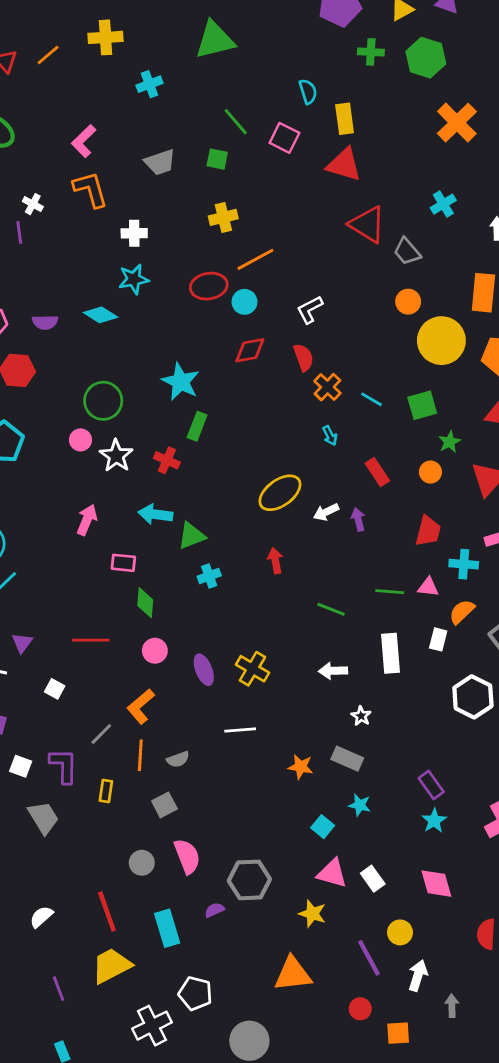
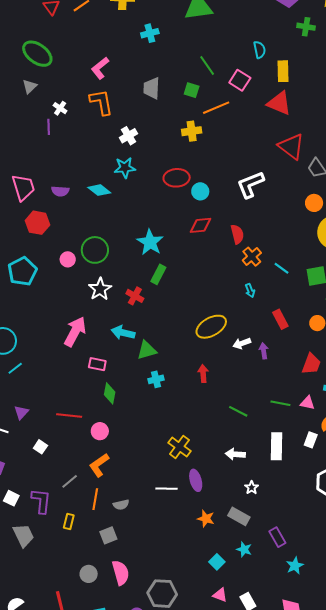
gray trapezoid: (160, 162) -> (152, 88), turned 105
white cross: (134, 233) -> (129, 136), turned -36
orange line: (255, 259) -> (216, 108), moved
white L-shape: (310, 310) -> (250, 185), moved, size x1.4
pink circle: (80, 440) -> (68, 259), moved
pink arrow: (87, 520) -> (75, 332), size x1.4
pink circle: (155, 651) -> (100, 431), moved
purple ellipse: (204, 670) -> (196, 480), moved
purple rectangle: (431, 785) -> (277, 537), moved
pink triangle: (332, 873) -> (220, 595), size x0.7

